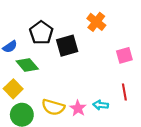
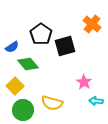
pink star: (78, 108) -> (84, 82), moved

